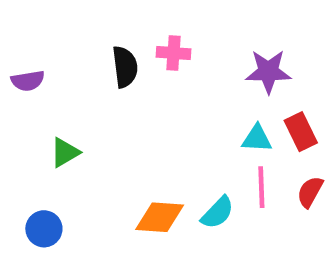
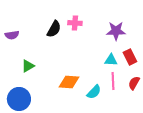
black semicircle: (125, 67) -> (54, 29), turned 36
orange diamond: (160, 217) -> (69, 82), moved
blue circle: (44, 229) -> (19, 99), size x1.5

